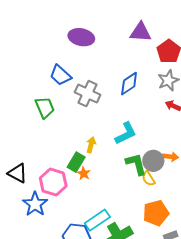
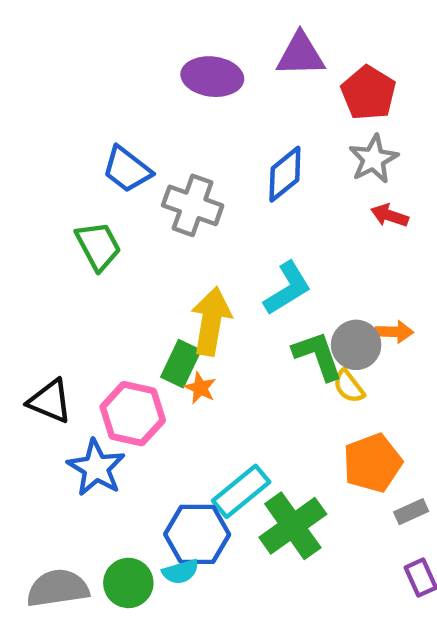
purple ellipse: (81, 37) -> (212, 77), moved
yellow arrow: (91, 145) -> (211, 321), size x1.8

